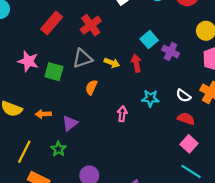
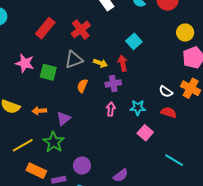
purple cross: (171, 52) -> (113, 84), moved, turned -35
cyan star: (150, 98) -> (138, 108), moved
pink square: (189, 144) -> (145, 133), moved
green star: (58, 149) -> (54, 142), size x1.5
yellow line: (24, 152) -> (23, 145), turned 35

